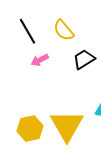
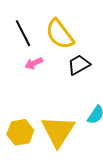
yellow semicircle: (64, 30) -> (60, 34), size x1.4

